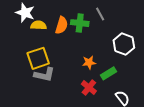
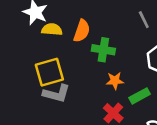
gray line: (100, 14) -> (144, 20), moved
green cross: (80, 23) -> (103, 50), moved

